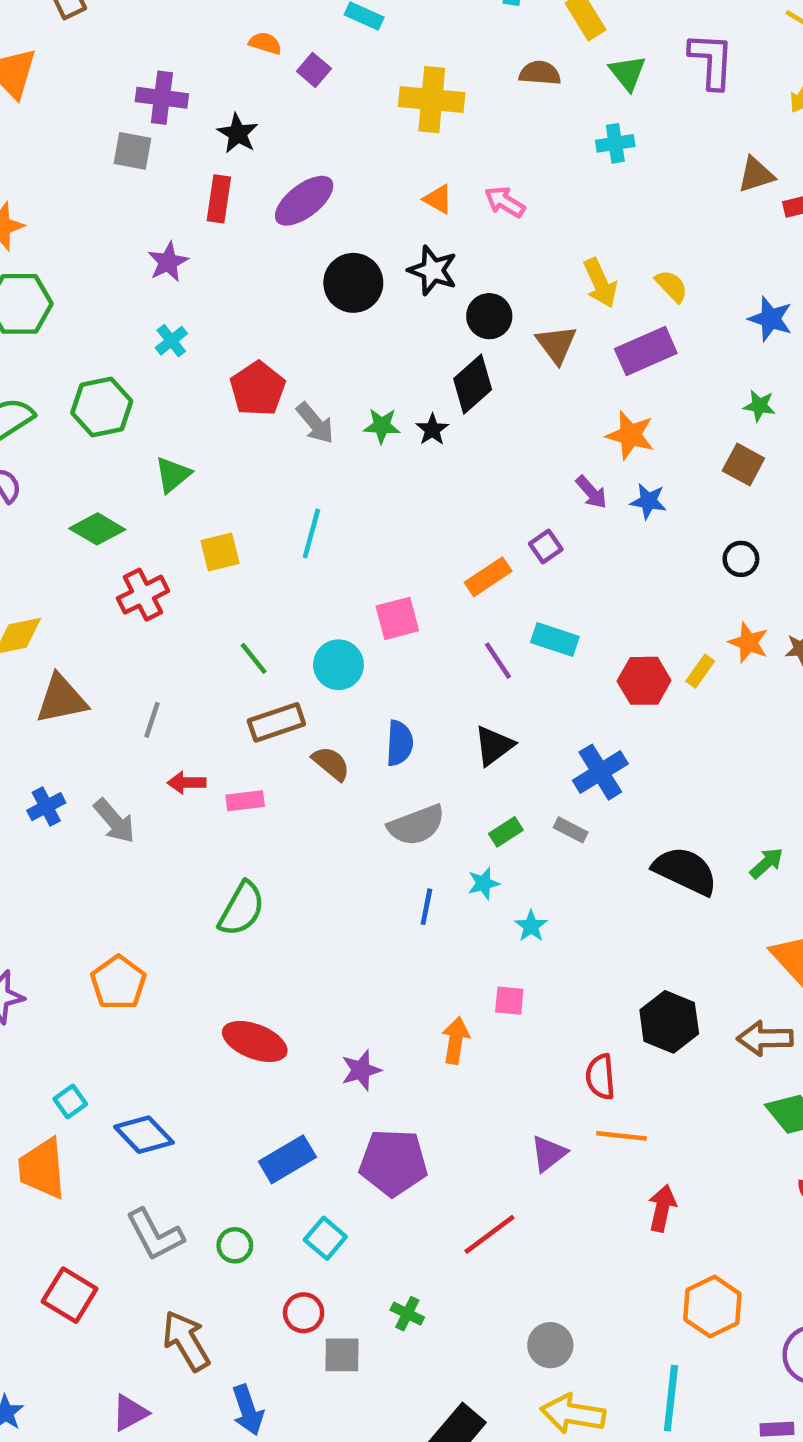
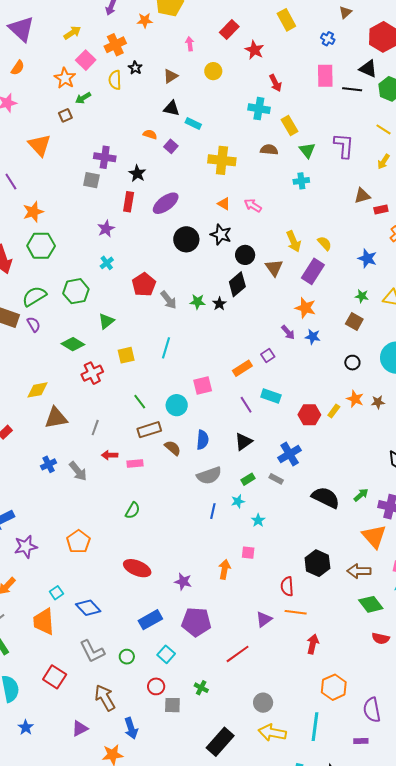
purple rectangle: (646, 351) -> (313, 271), turned -35
green semicircle: (242, 909) -> (133, 510), size x0.7
purple star: (361, 1070) -> (183, 582), turned 30

